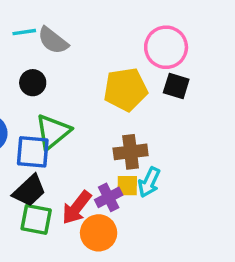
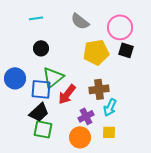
gray semicircle: (53, 40) -> (80, 21), moved
yellow square: (127, 186) -> (109, 132), moved
red arrow: (77, 208) -> (67, 94), moved

